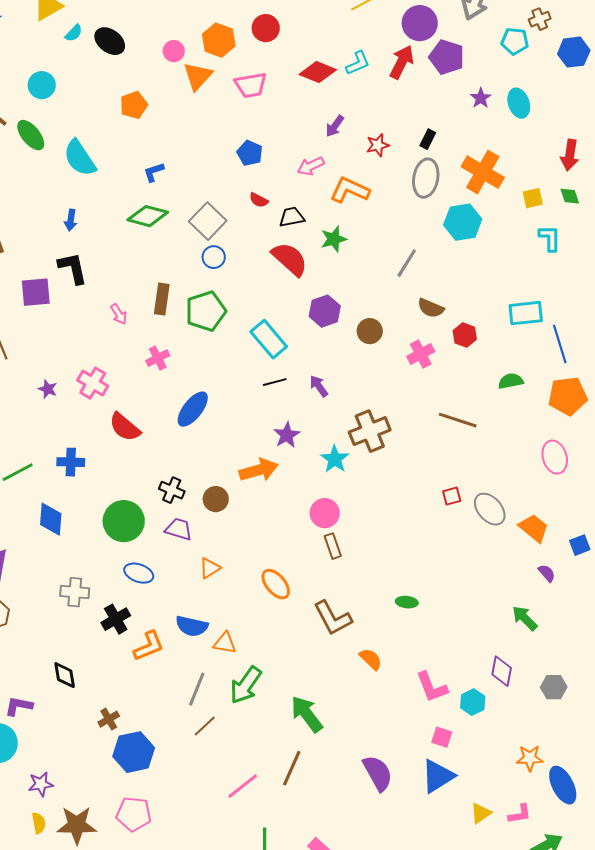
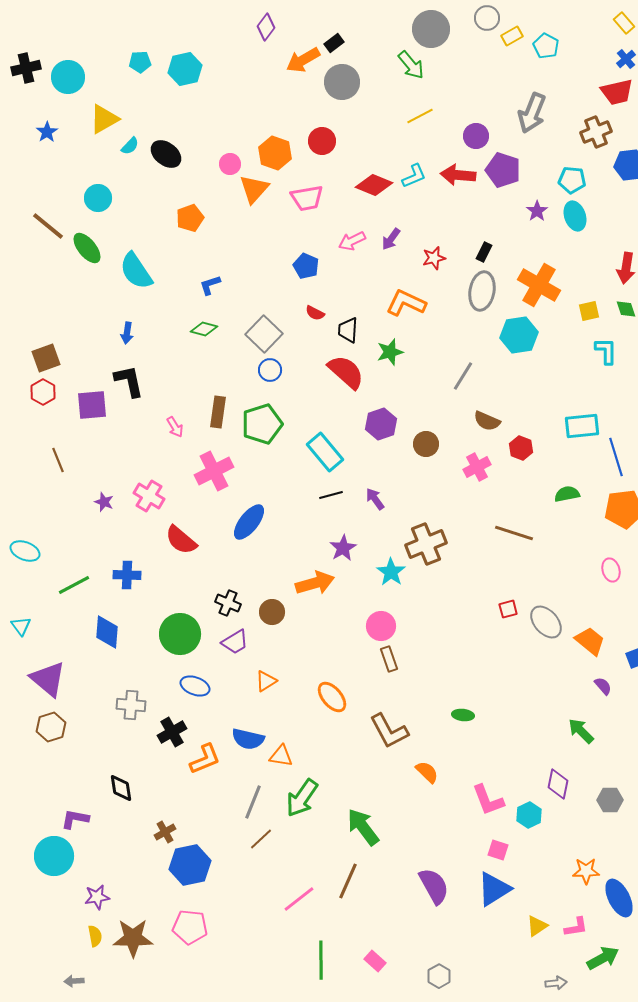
brown cross: (540, 19) -> (596, 132), size x1.4
purple circle: (420, 23) -> (476, 136), size x0.7
cyan pentagon: (515, 41) -> (572, 180), moved
red arrow: (402, 62) -> (458, 175), turned -112
pink arrow: (311, 166) -> (352, 241), moved
green diamond: (148, 216) -> (204, 329), size x0.7
black trapezoid: (292, 217) -> (348, 330), turned -76
pink cross: (158, 358) -> (214, 471), size x1.6
pink ellipse: (555, 457) -> (611, 570), size x0.7
purple trapezoid: (179, 529) -> (235, 642), turned 132

